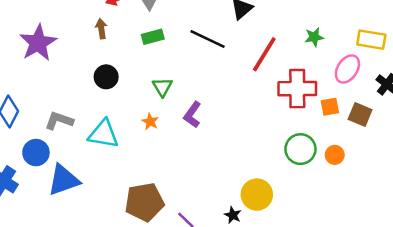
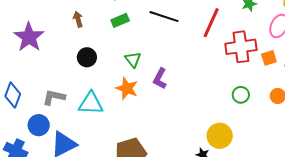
orange star: (150, 122) -> (127, 88), size x1.6
green circle: (300, 149) -> (241, 95), moved, size x0.7

